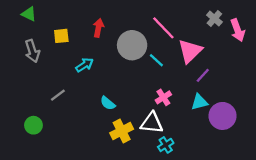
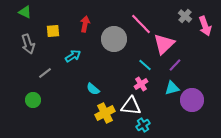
cyan line: (156, 60) -> (145, 65), moved
gray line: (58, 95) -> (45, 73), moved
green circle: (33, 125) -> (33, 100), moved

